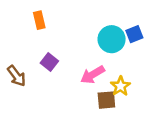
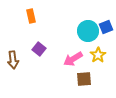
brown arrow: (16, 76) -> (13, 60), turned 30
yellow star: (120, 86) -> (98, 55), moved

